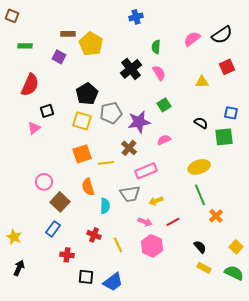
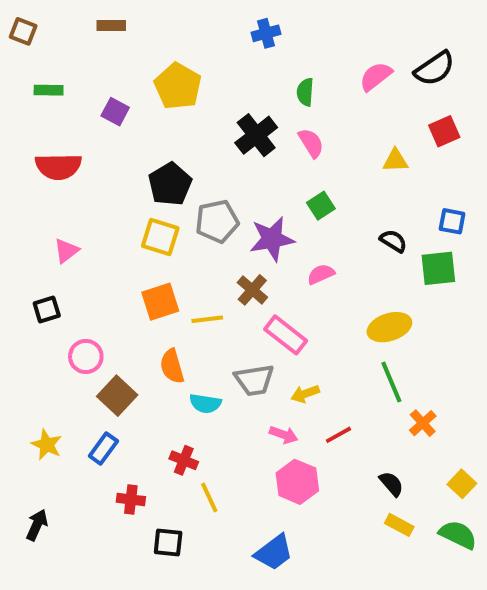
brown rectangle: (68, 34) -> (111, 25), moved
red semicircle: (30, 85) -> (58, 166), turned 65
black square: (47, 111) -> (47, 309), moved
pink rectangle: (146, 171) -> (286, 335), turned 60
cyan semicircle: (105, 206) -> (205, 403), turned 98
yellow star: (14, 237) -> (47, 445), moved
yellow line: (118, 245) -> (209, 498), moved
blue trapezoid: (113, 282) -> (274, 552), moved

